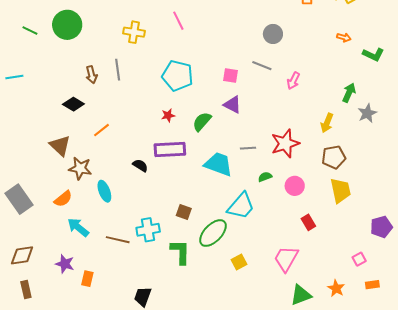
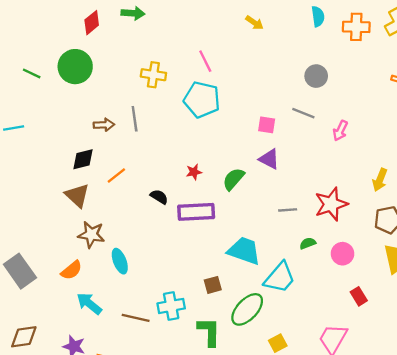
brown arrow: (91, 75) -> (104, 125), turned -78
cyan pentagon: (177, 76) -> (202, 100), moved
black diamond: (73, 104) -> (83, 159), turned -45
orange line: (102, 130) -> (116, 176), moved
brown triangle: (60, 146) -> (77, 195), moved
cyan trapezoid: (218, 164) -> (244, 251), moved
black semicircle: (140, 165) -> (159, 197), moved
brown square: (184, 212) -> (213, 285), turned -35

